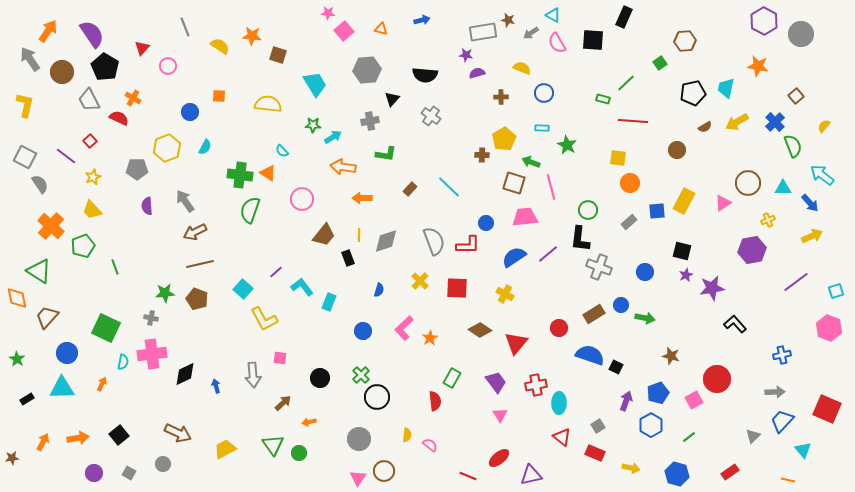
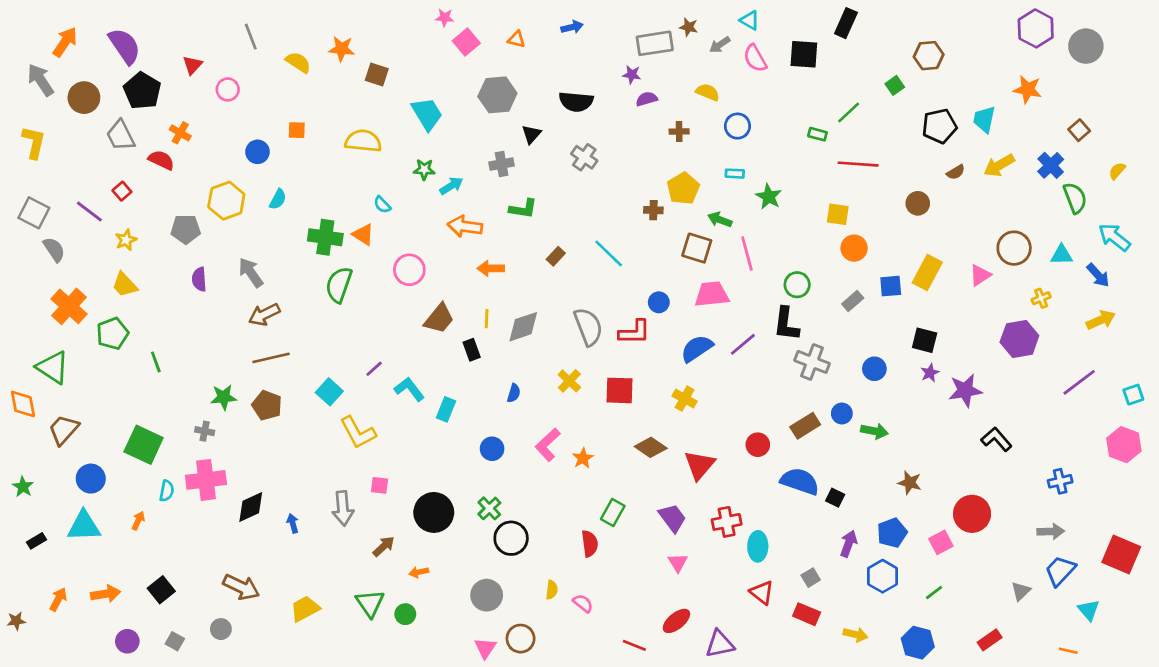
black circle: (320, 378) -> (434, 512), size x1.5

